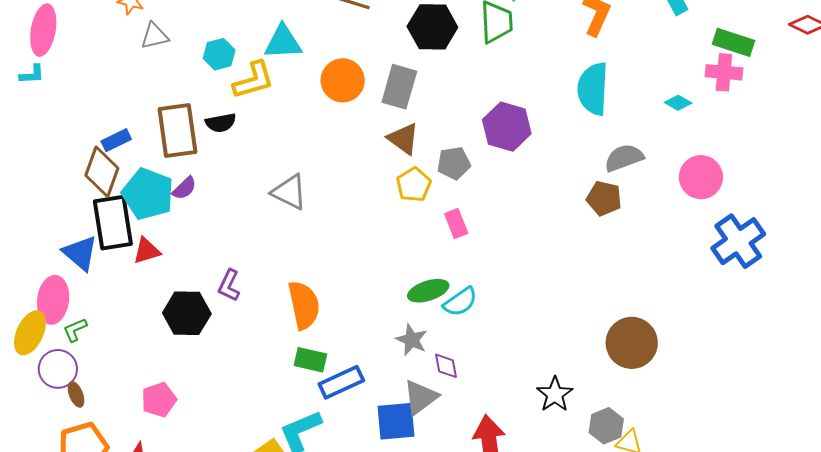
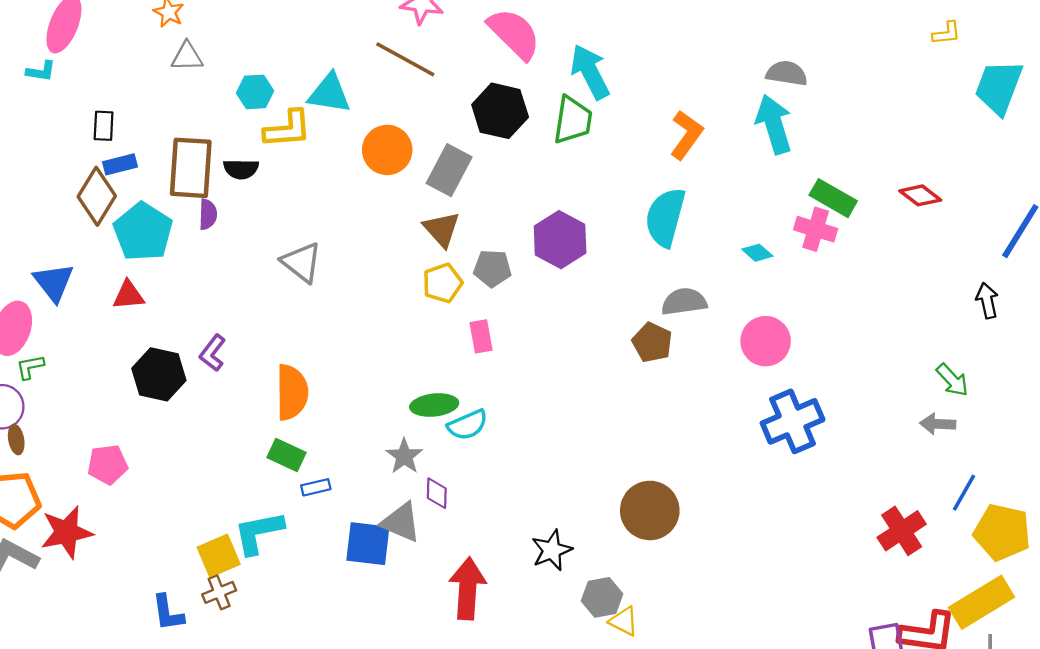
purple semicircle: (184, 188) -> (208, 214), moved, turned -56
black rectangle: (113, 223) -> (104, 126), moved, size x0.5
blue rectangle: (341, 382) -> (316, 487), size x0.6
gray triangle: (421, 397) -> (401, 522), turned 48

